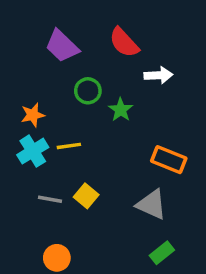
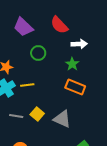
green star: (121, 110) -> (72, 64), moved
orange rectangle: (169, 160) -> (75, 87), moved
gray triangle: (152, 204) -> (62, 119), moved

